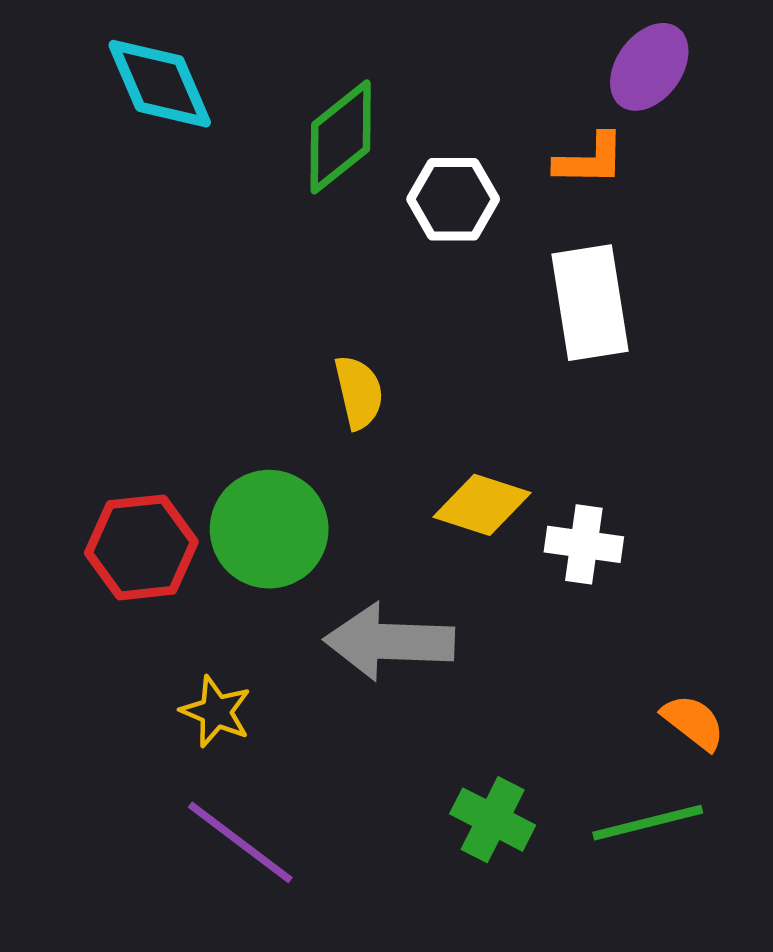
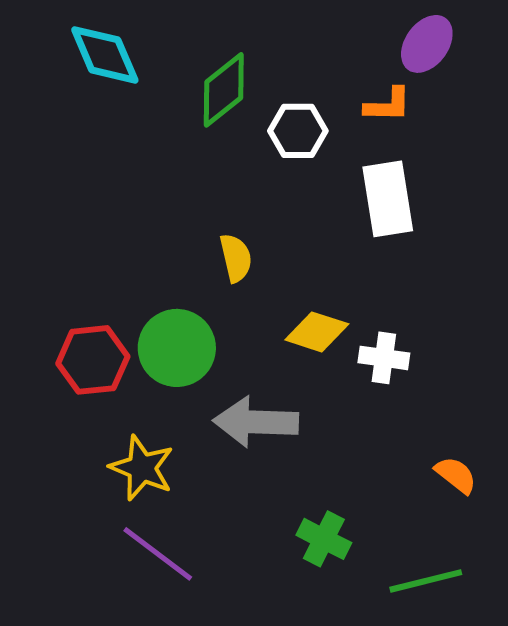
yellow star: (216, 712) -> (142, 468), size x1.4
green line: (648, 823) -> (426, 581), moved

